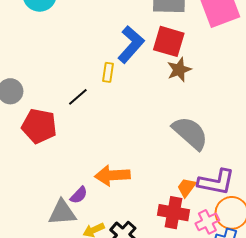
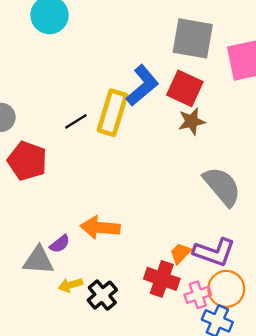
yellow rectangle: (108, 72) -> (112, 113), size x2.0
black line: (78, 97) -> (76, 121), moved
gray semicircle: (190, 133) -> (222, 186), moved

